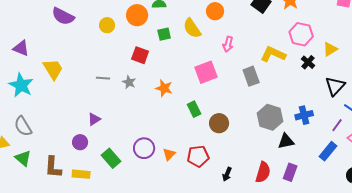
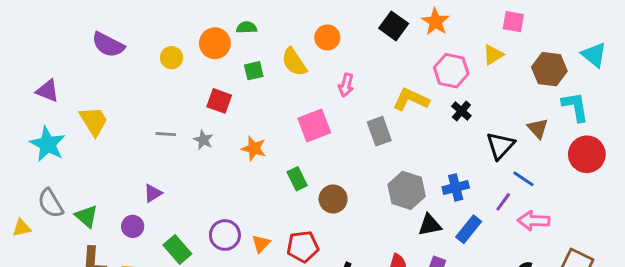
yellow triangle: (330, 49) -> (493, 55), moved
blue rectangle: (328, 151) -> (469, 229), moved
green triangle: (23, 158) -> (87, 216), moved

